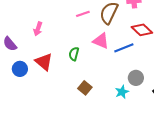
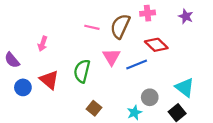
pink line: (83, 14) -> (92, 27), turned 32
pink triangle: (101, 41) -> (111, 57), turned 36
green semicircle: (74, 54) -> (82, 71), size x1.5

